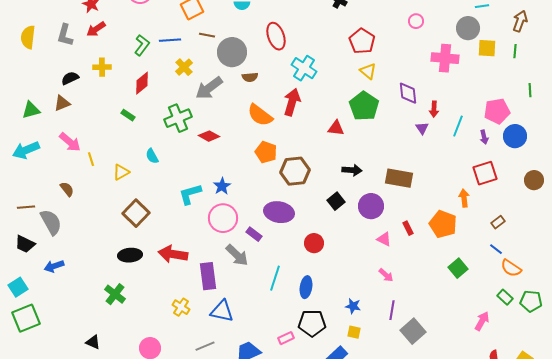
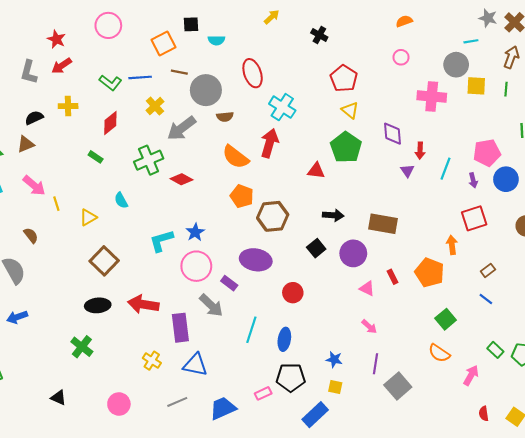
green L-shape: (142, 45) -> (110, 83), turned 90
orange semicircle: (511, 268) -> (439, 353), moved

